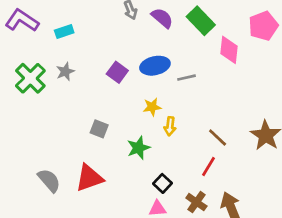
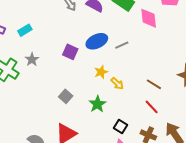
yellow arrow: (170, 126) -> (117, 83), turned -40
gray square: (99, 129) -> (66, 96), turned 32
red line: (208, 167) -> (152, 107), turned -63

